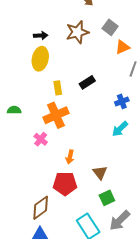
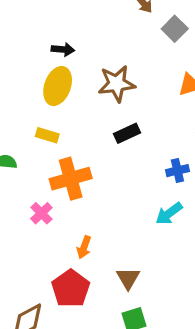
gray square: (110, 27) -> (175, 29), moved
brown star: (77, 32) -> (117, 84), moved
yellow rectangle: (58, 88) -> (47, 135), moved, turned -72
red pentagon: (65, 184) -> (71, 289), turned 30

